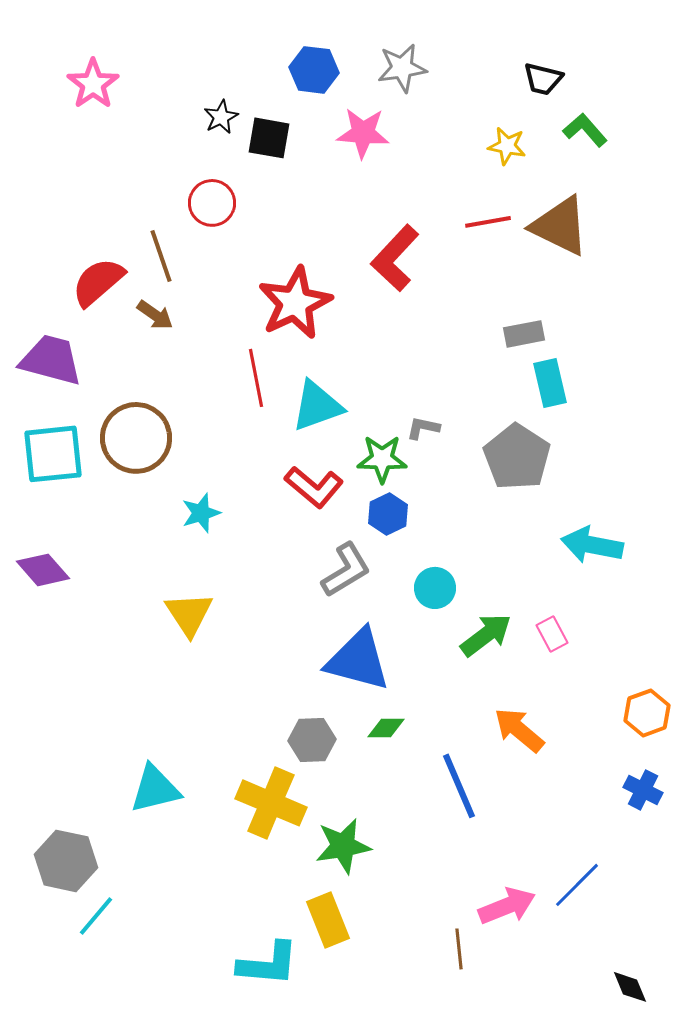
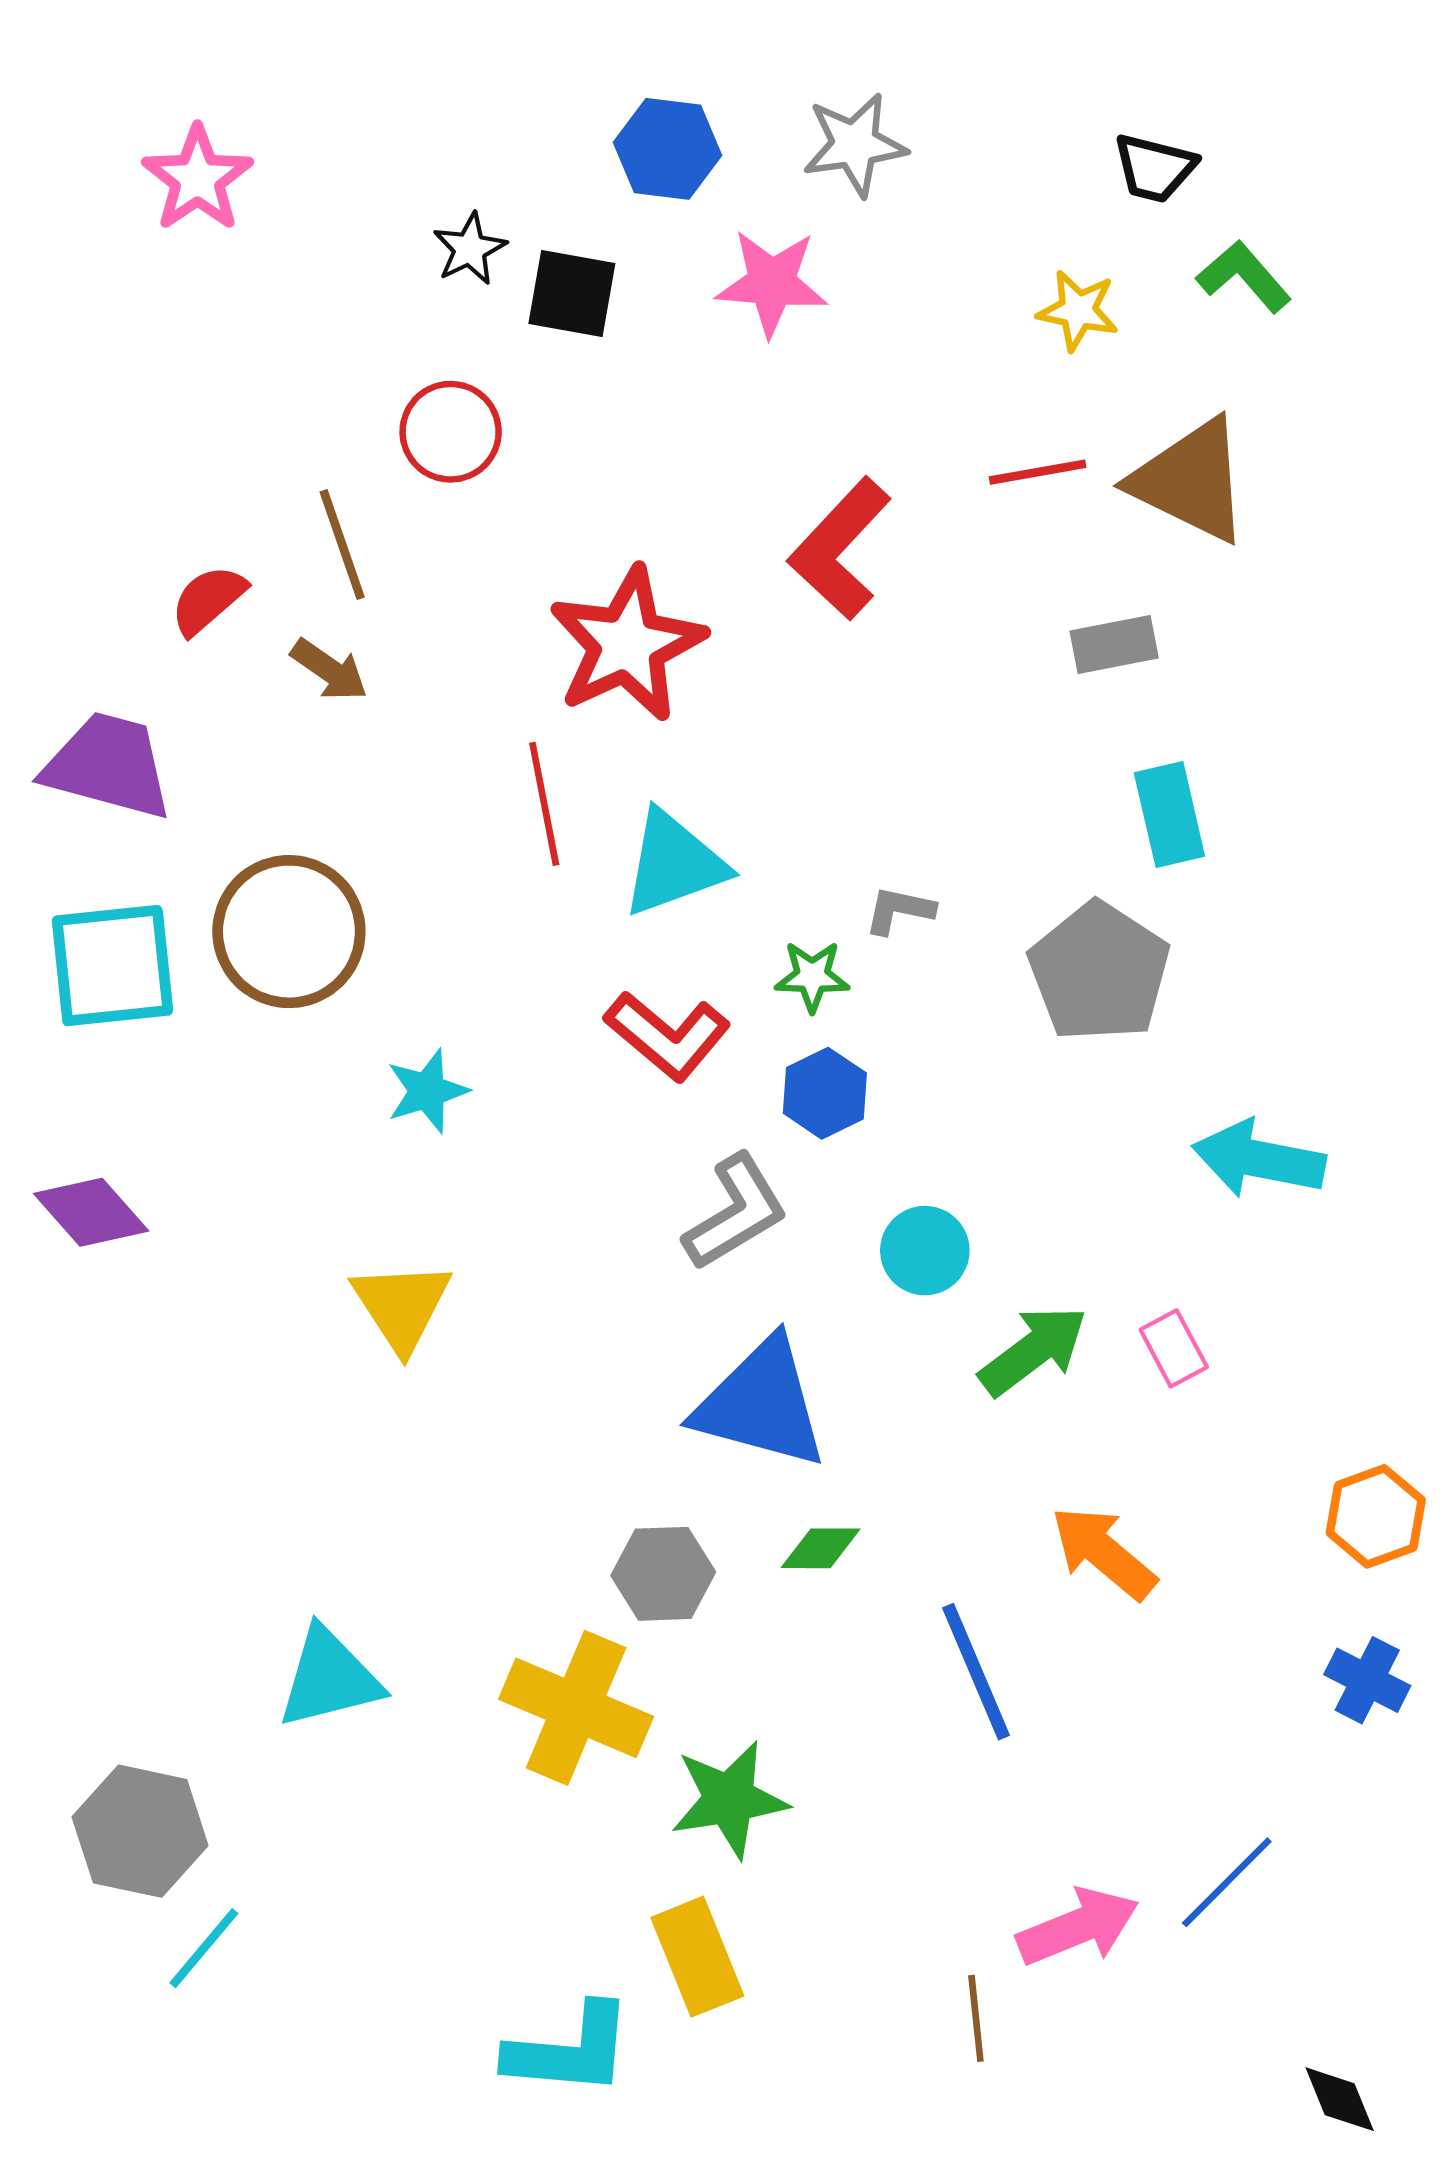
red semicircle: (98, 282) -> (208, 600), size x0.7
gray rectangle: (524, 334) -> (1114, 644), moved
green star: (382, 459) -> (812, 976), size x0.7

